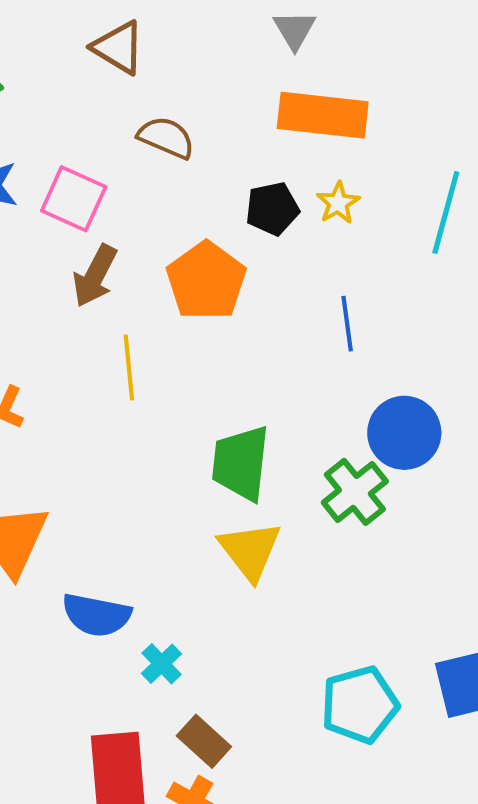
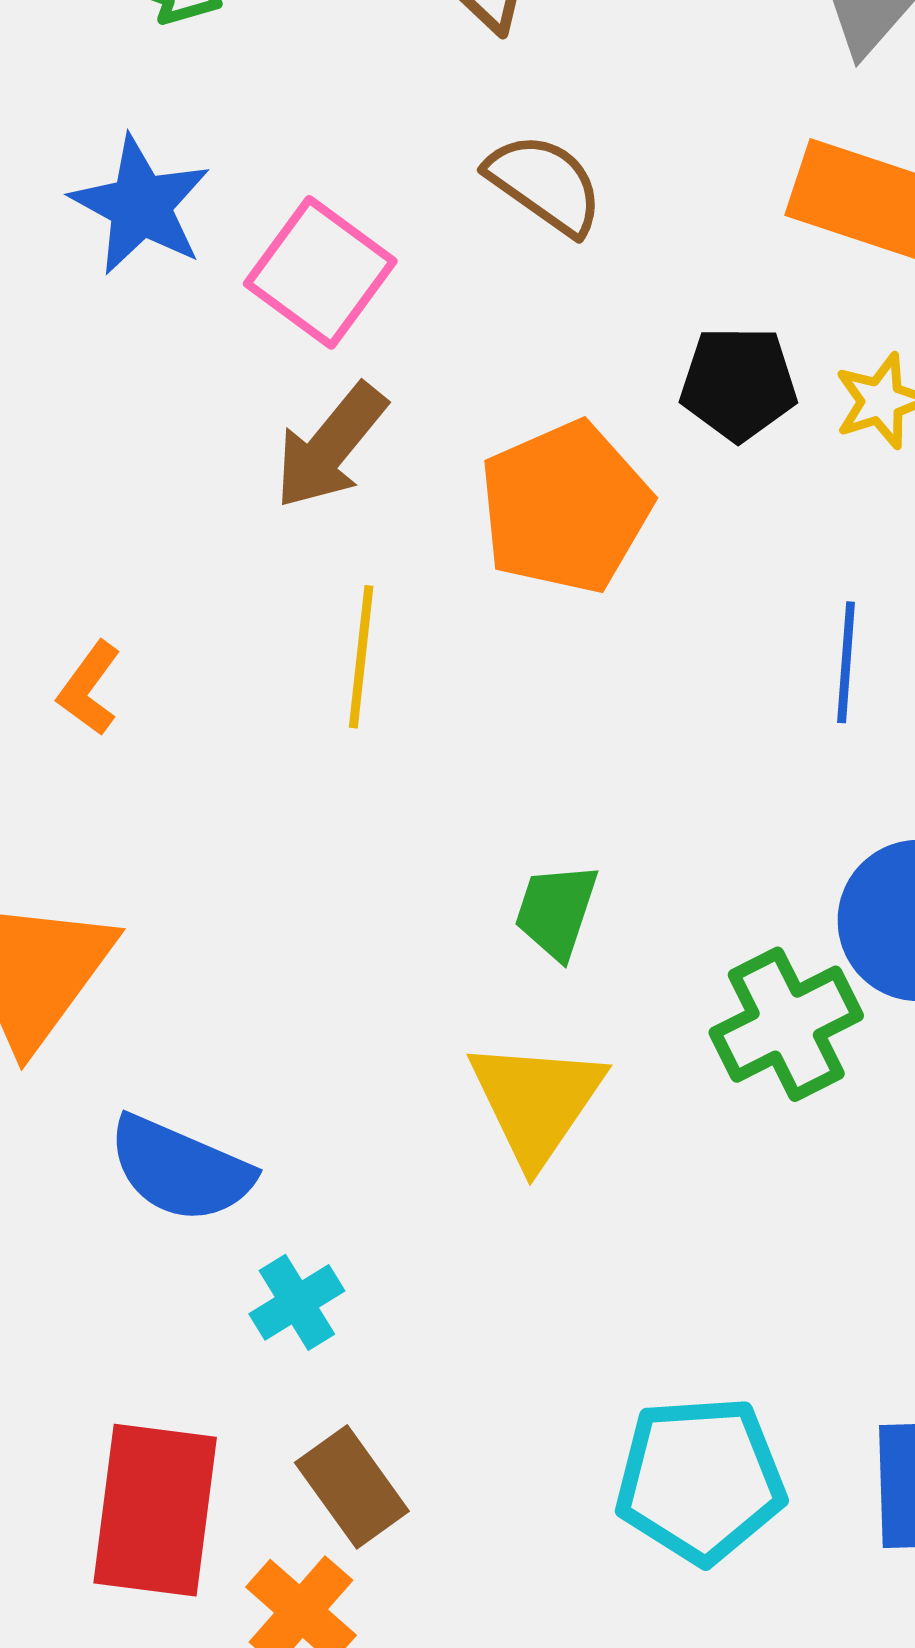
green trapezoid: (241, 463) -> (556, 911), size x0.6

